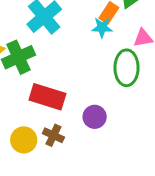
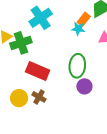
green ellipse: (127, 68) -> (77, 66), moved
purple circle: (95, 117) -> (84, 86), moved

